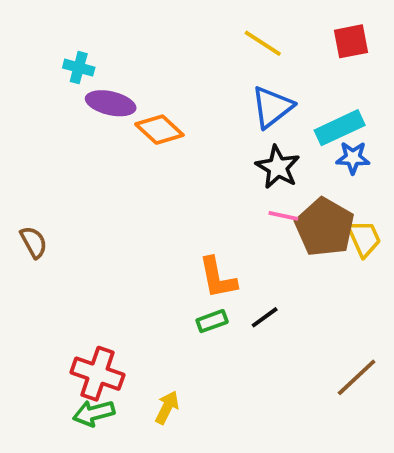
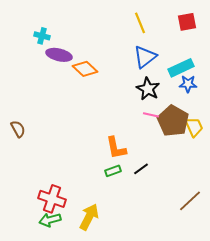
yellow line: (263, 43) -> (140, 23), turned 35
yellow arrow: (167, 407) -> (89, 217), size x1.5

